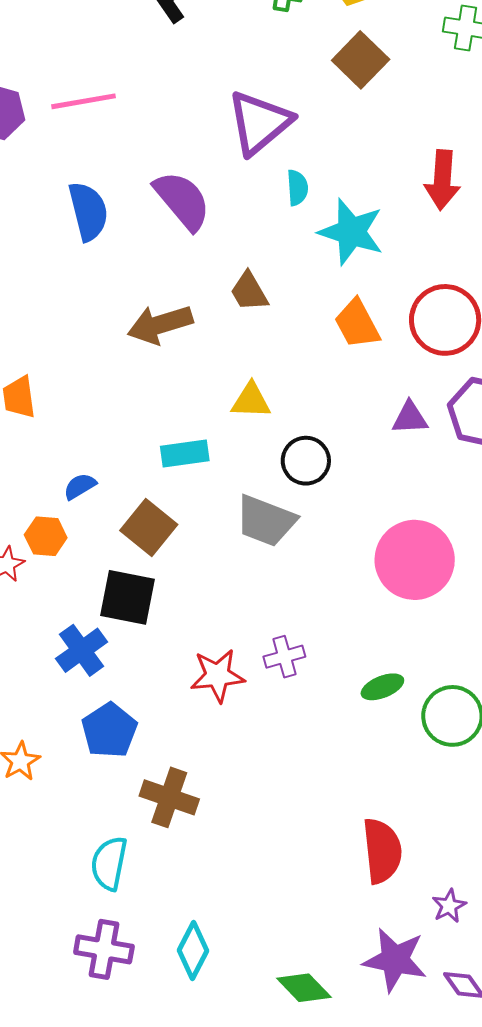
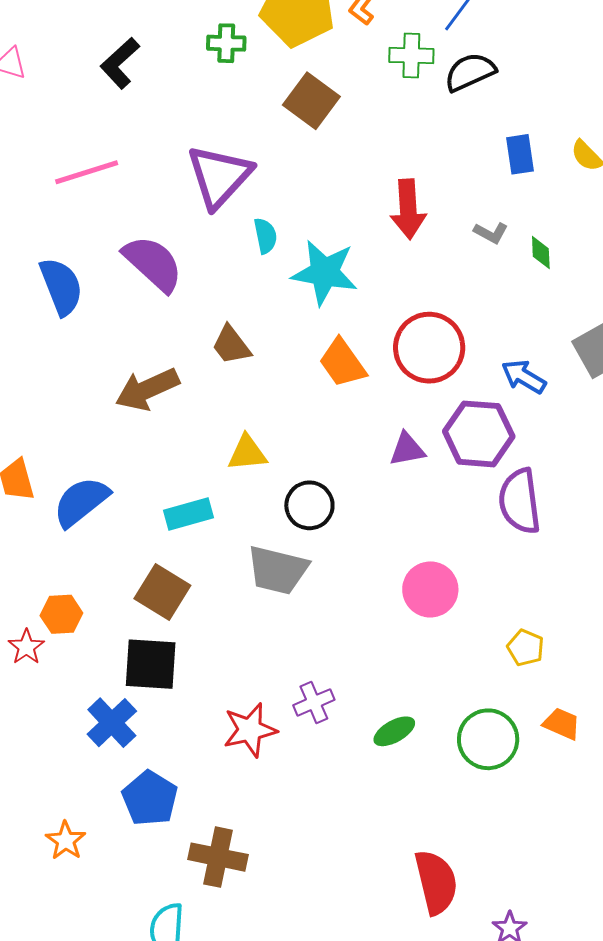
pink line: (83, 101) -> (87, 172), moved
blue semicircle: (80, 486) -> (81, 502), moved, size x1.8
pink circle: (415, 560) -> (430, 589), size x0.7
green ellipse: (382, 687) -> (394, 731), moved

